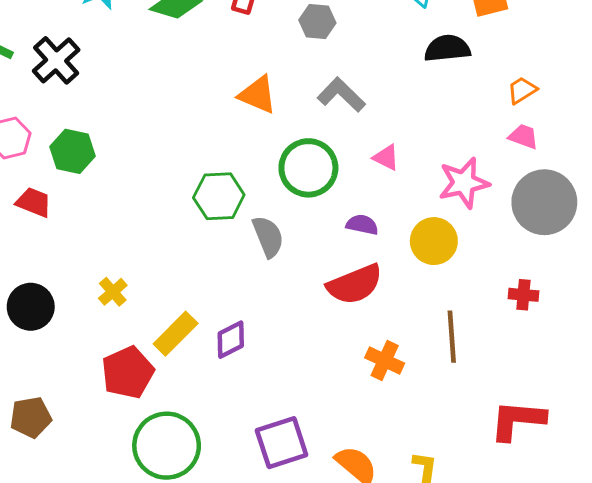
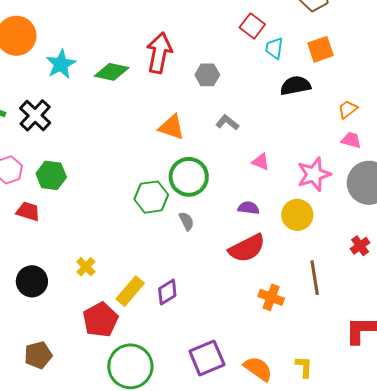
gray L-shape: (341, 95) -> (227, 122), size x0.7
green circle: (308, 168) -> (189, 177), moved
gray semicircle: (268, 237) -> (186, 221), size x0.7
red cross: (523, 295) -> (360, 246), turned -36

